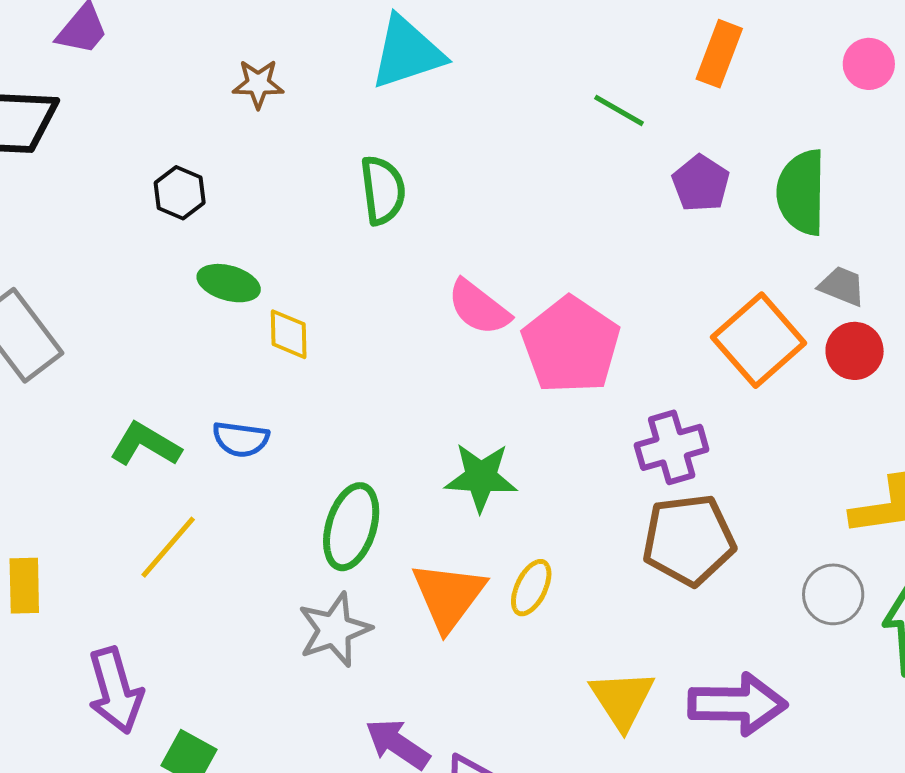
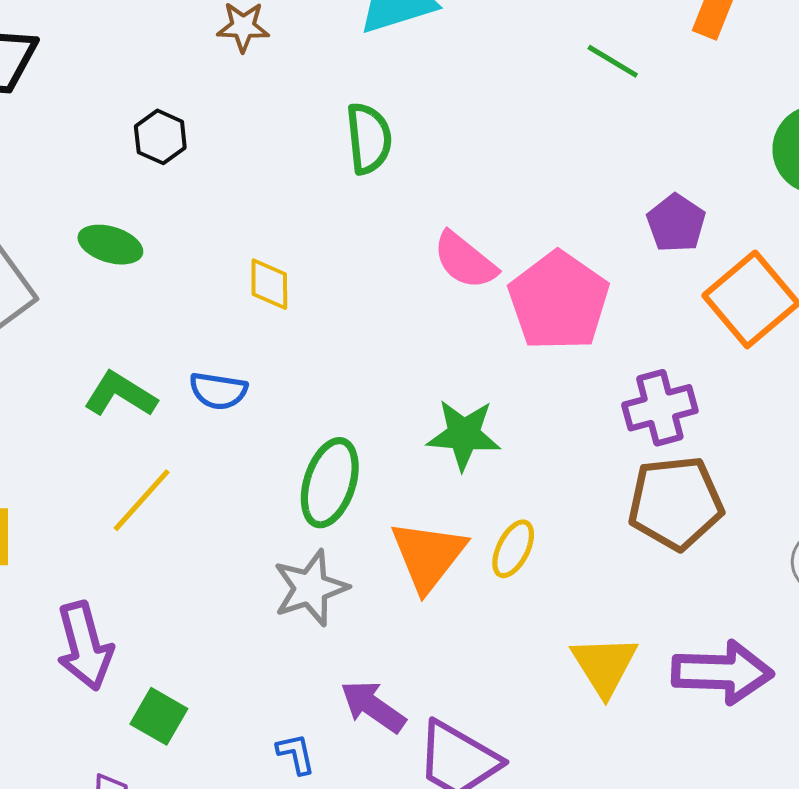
purple pentagon: (701, 183) -> (676, 223), moved
green ellipse: (229, 283) -> (110, 245), moved

